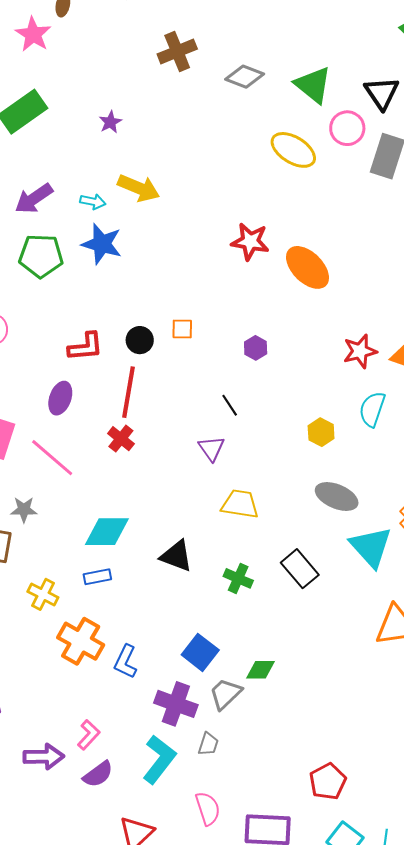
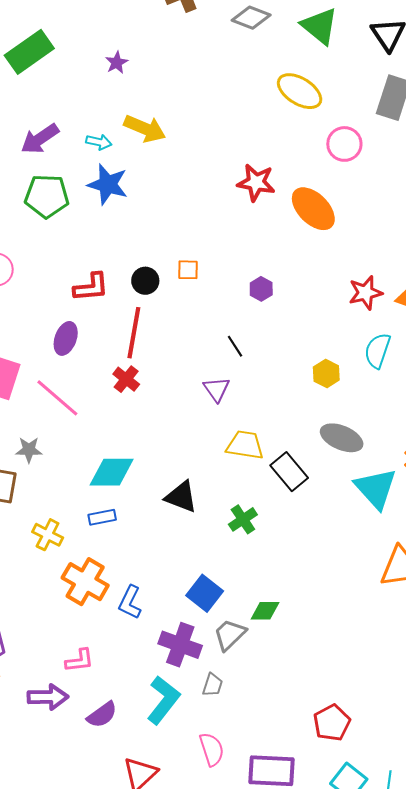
pink circle: (347, 128) -> (344, 144), moved
black rectangle: (300, 569) -> (289, 472), moved
green cross: (238, 578) -> (243, 519), turned 32
pink L-shape: (89, 735) -> (79, 661), moved, turned 40

